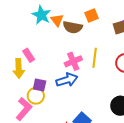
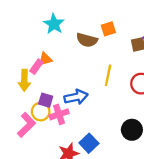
orange triangle: (57, 20) -> (45, 59), moved, turned 48
pink rectangle: (29, 55) -> (36, 67), turned 64
pink cross: (73, 61) -> (59, 114), moved

